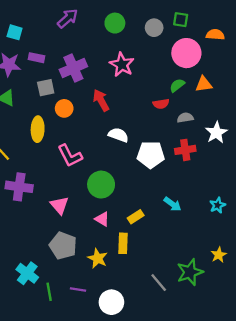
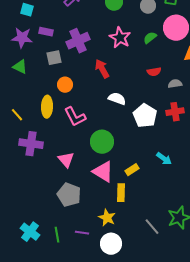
green semicircle: (177, 85) -> (150, 38), moved
orange circle: (64, 108) -> (65, 85), moved
yellow ellipse: (38, 129) -> (47, 107), moved
white pentagon: (151, 155) -> (145, 116), turned 30
pink triangle: (102, 219) -> (103, 172), size x1.6
yellow star: (98, 258) -> (107, 218), moved
cyan cross: (27, 273) -> (30, 232), moved

